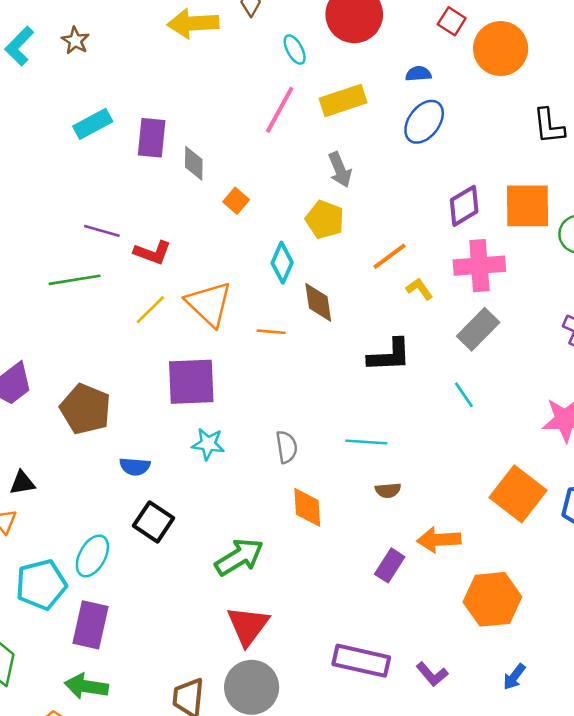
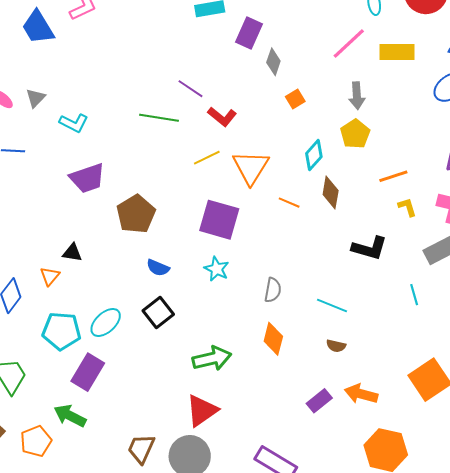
gray arrow: (340, 170) -> (357, 96), moved

